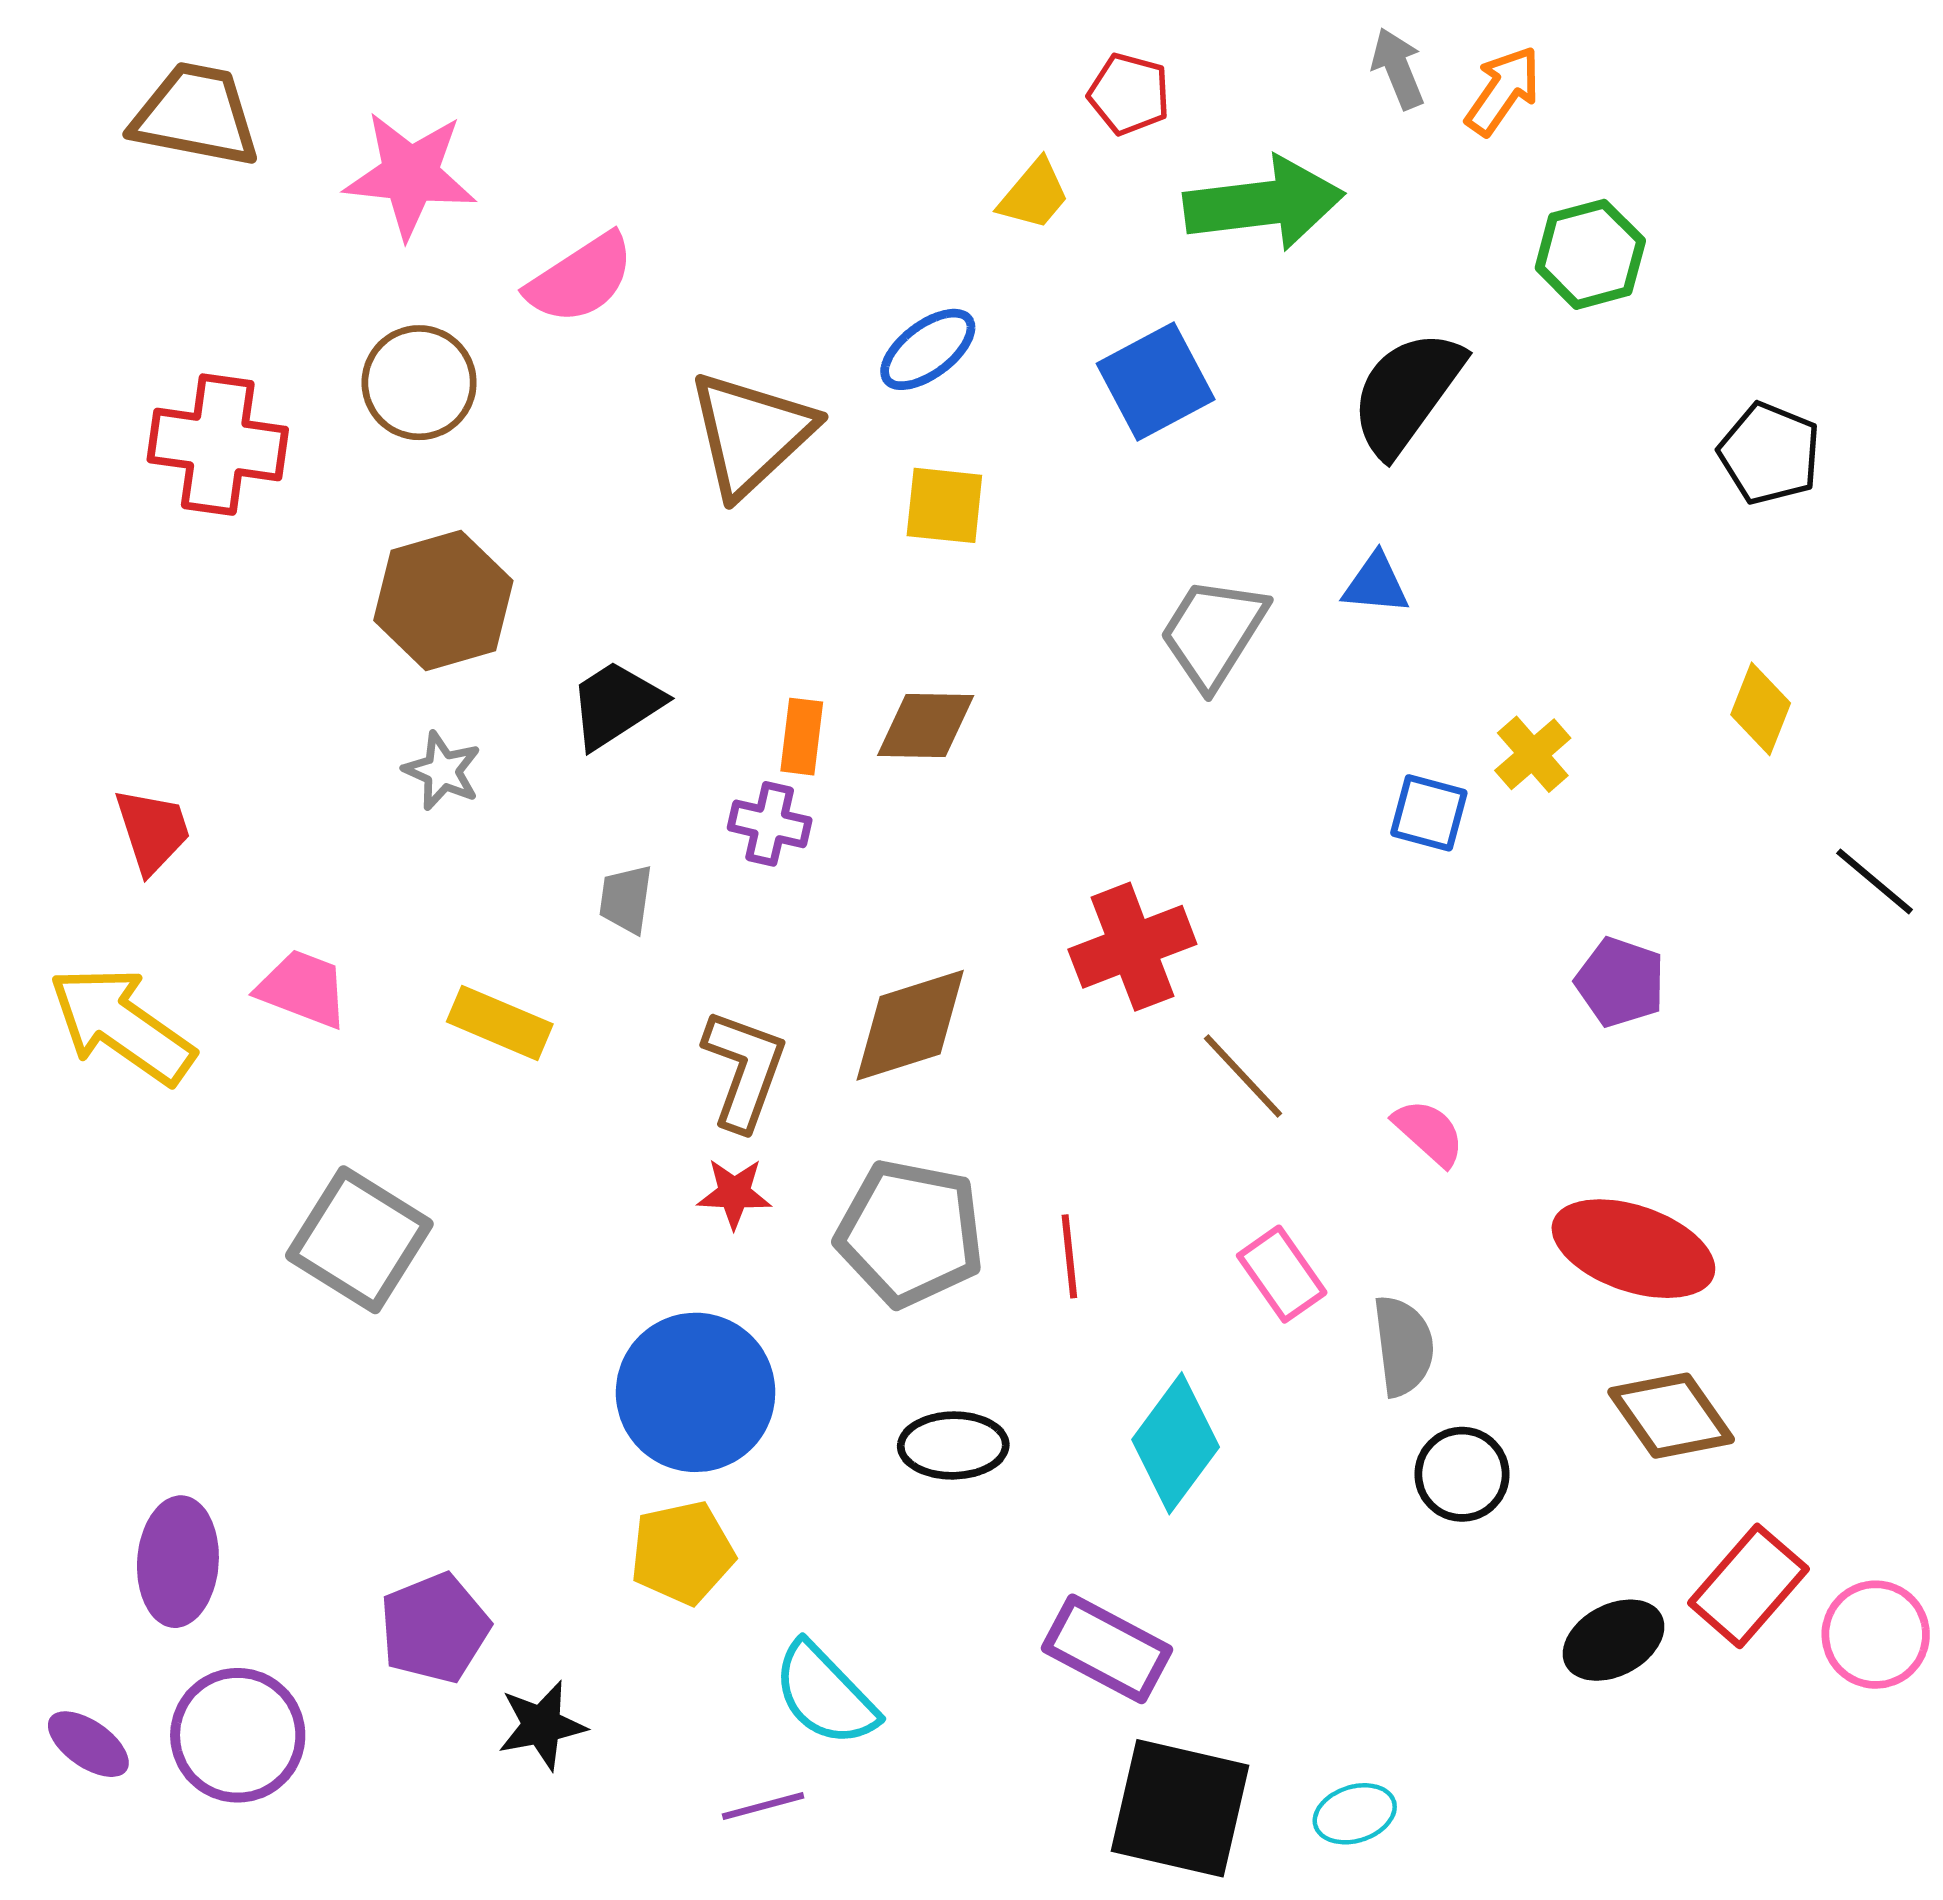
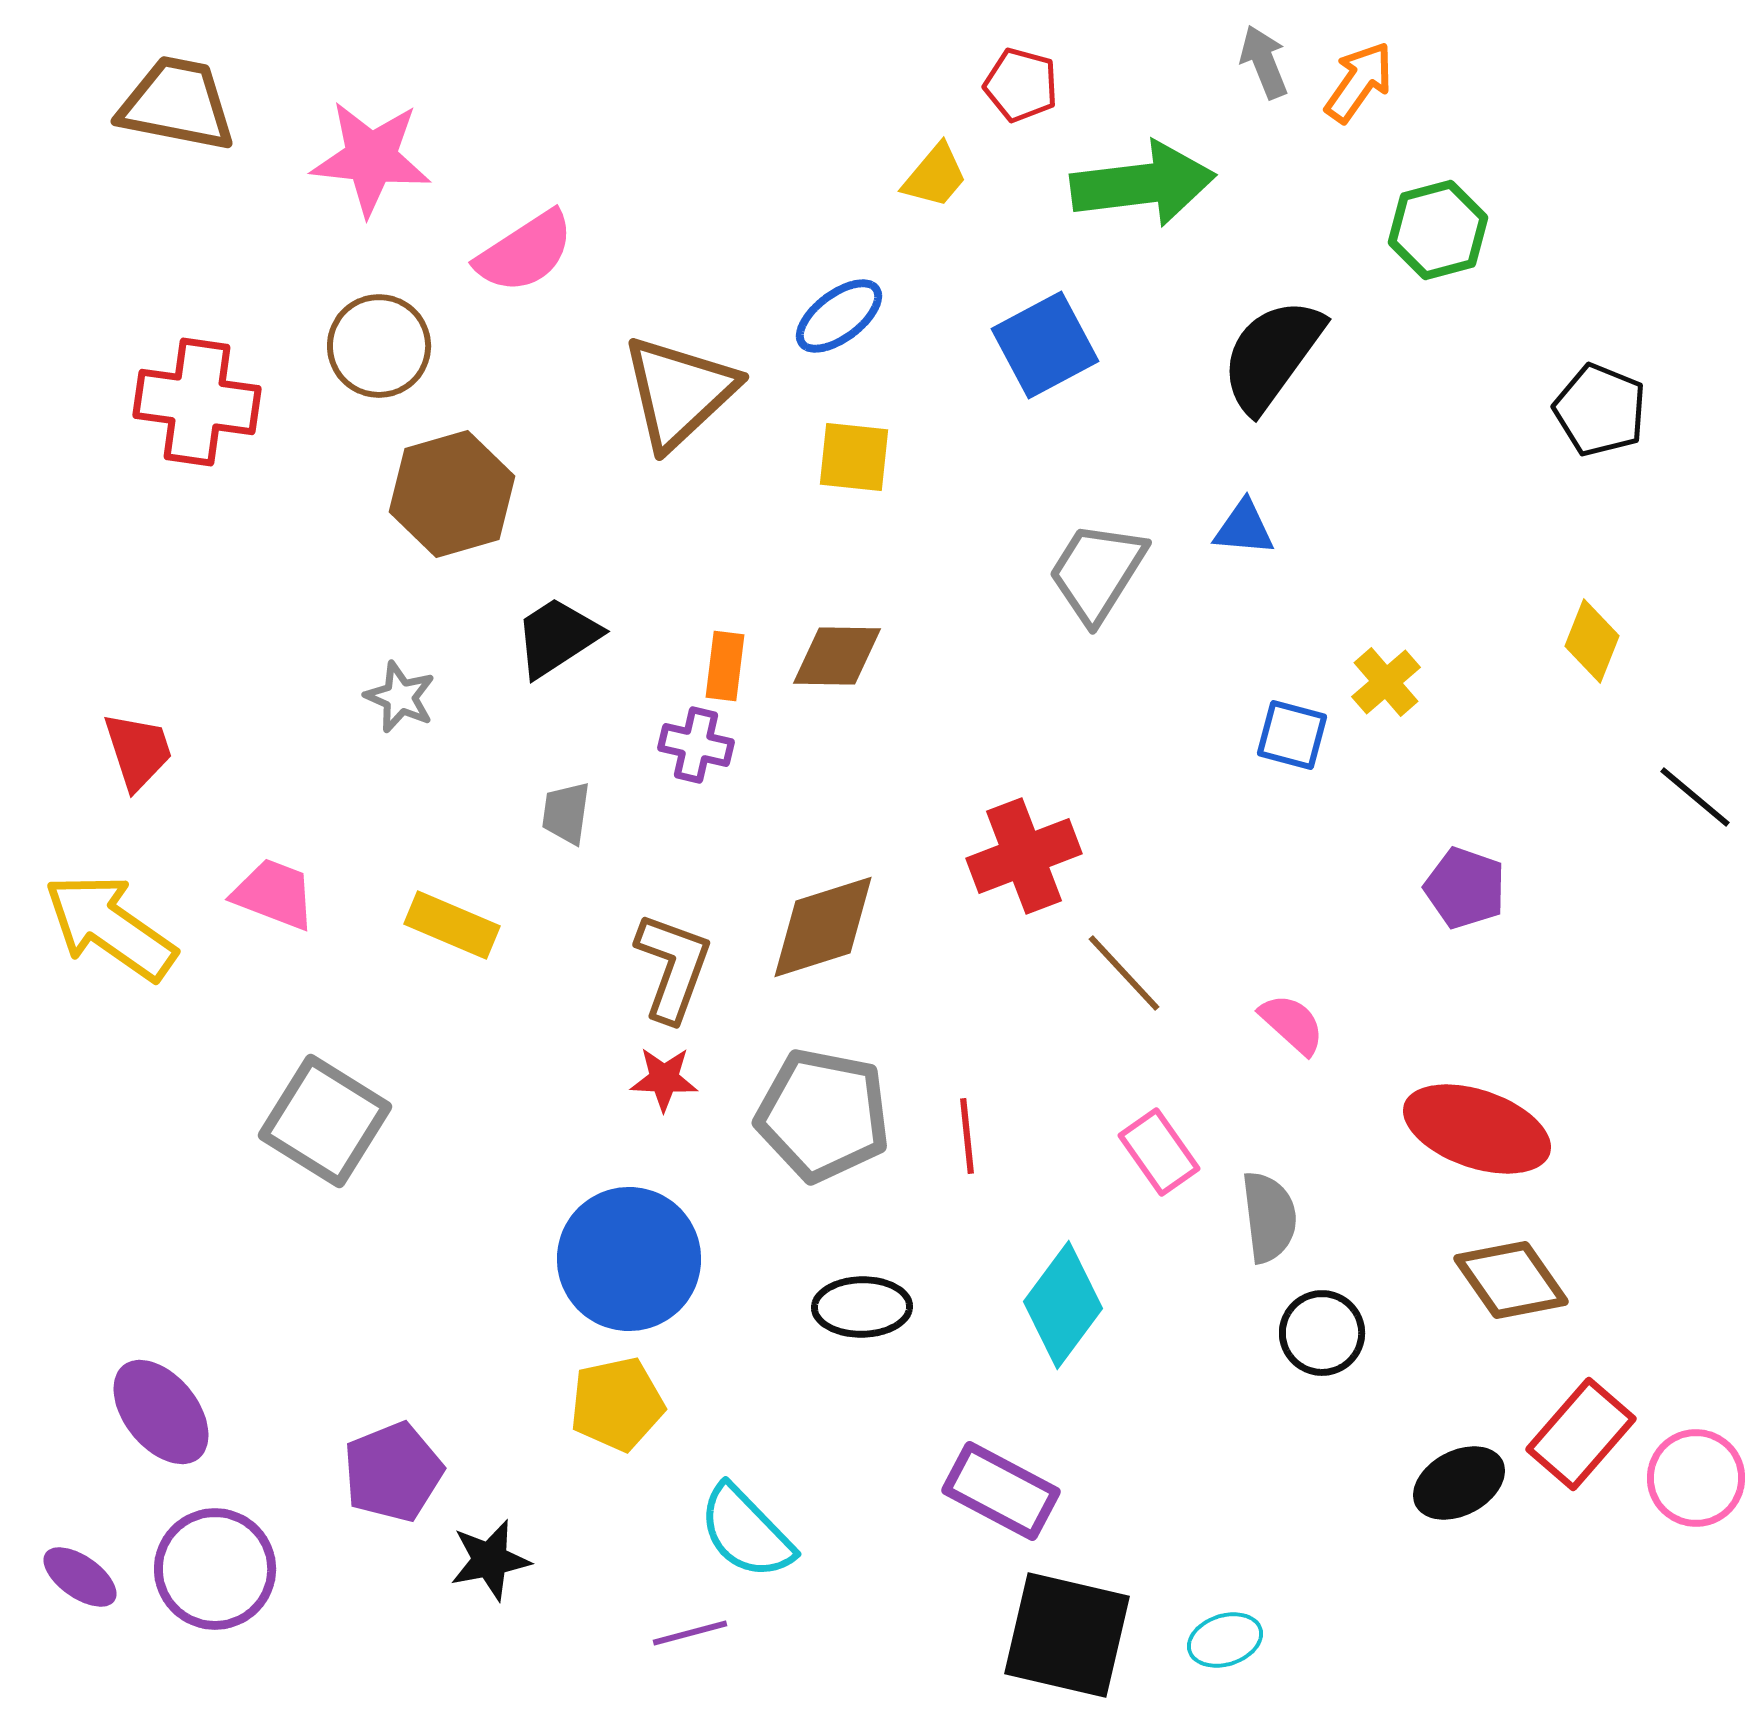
brown hexagon: (443, 601) -> (452, 494), moved
purple ellipse: (178, 1562) -> (161, 1412), turned -43

